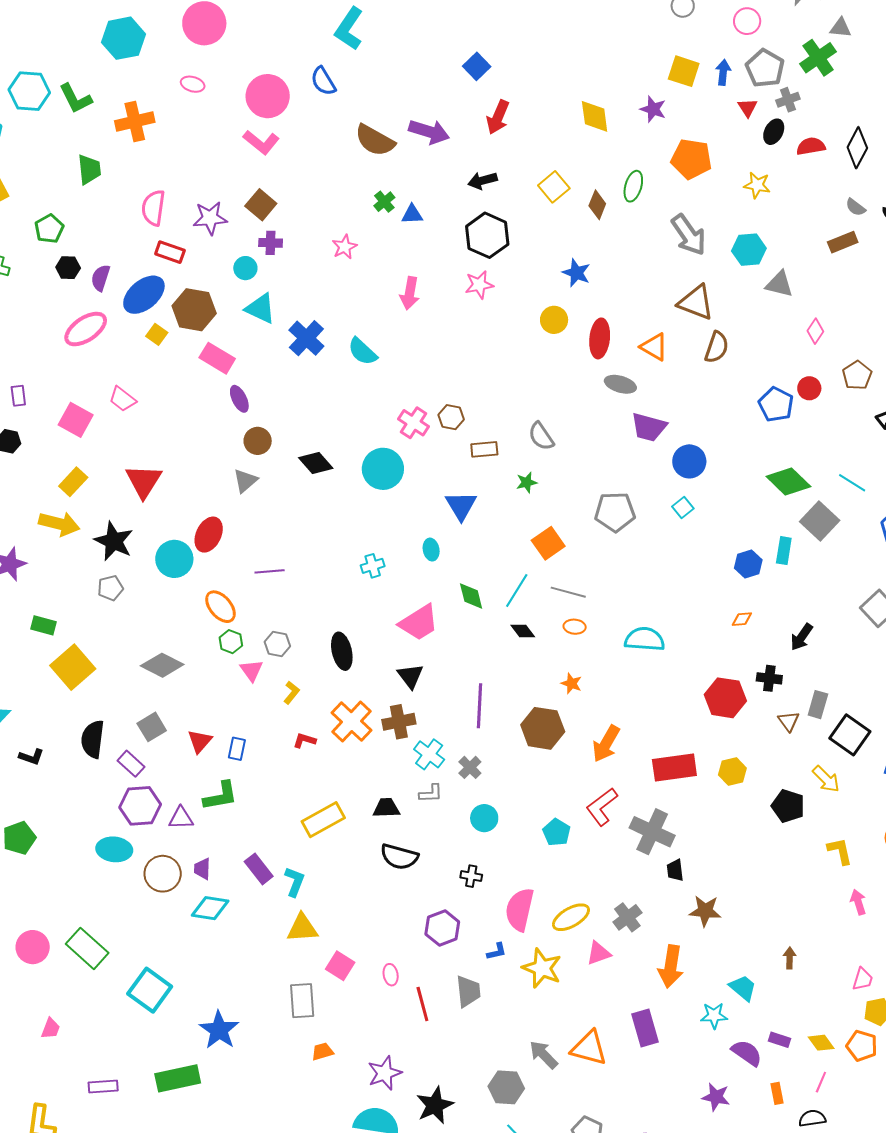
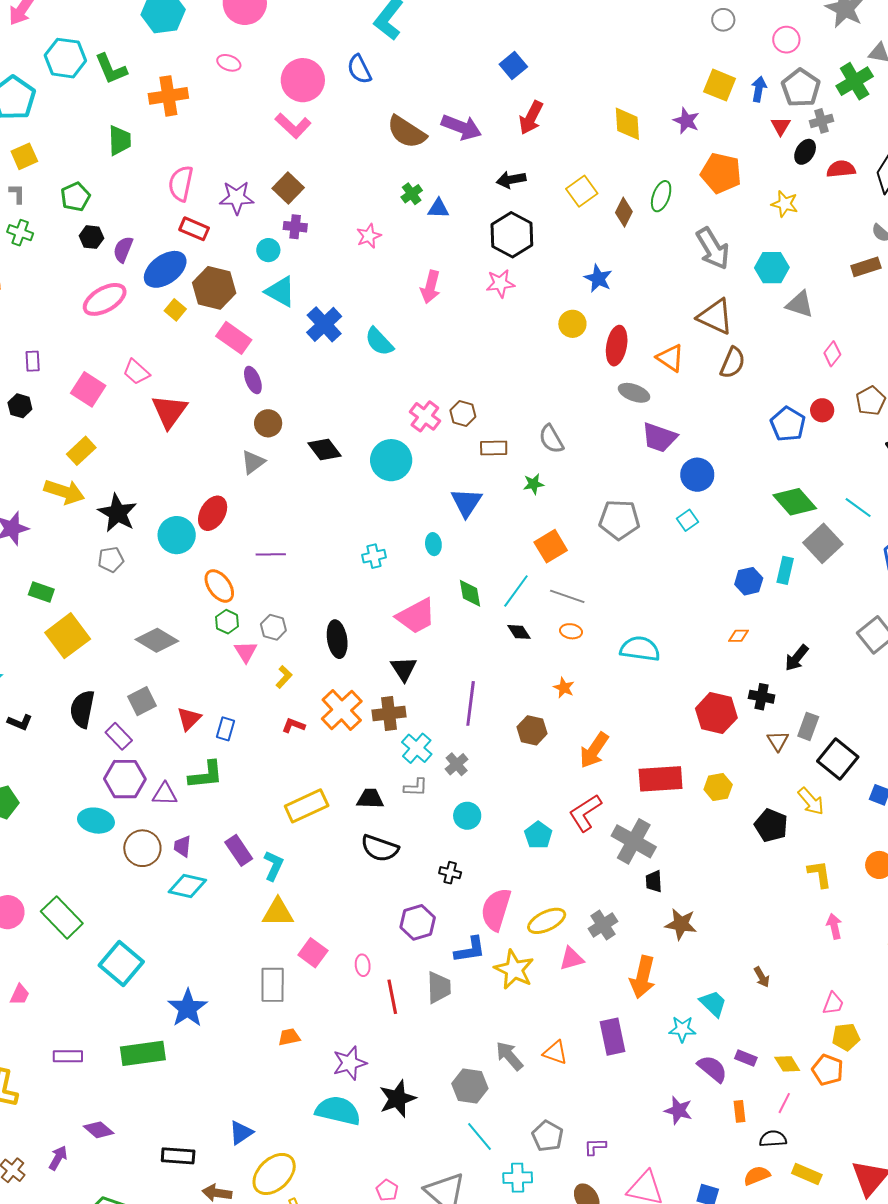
red triangle: (144, 481) -> (169, 411), moved
brown hexagon: (543, 728) -> (532, 730), size x0.7
blue L-shape: (497, 952) -> (470, 950), size x1.6
brown arrow: (790, 958) -> (762, 977), turned 145
orange triangle: (589, 1048) -> (555, 1053), size x0.7

